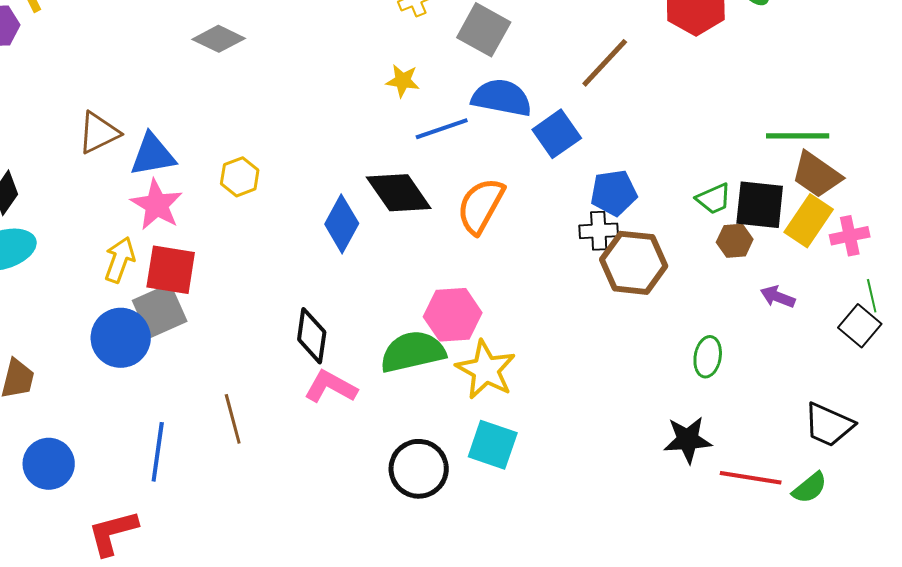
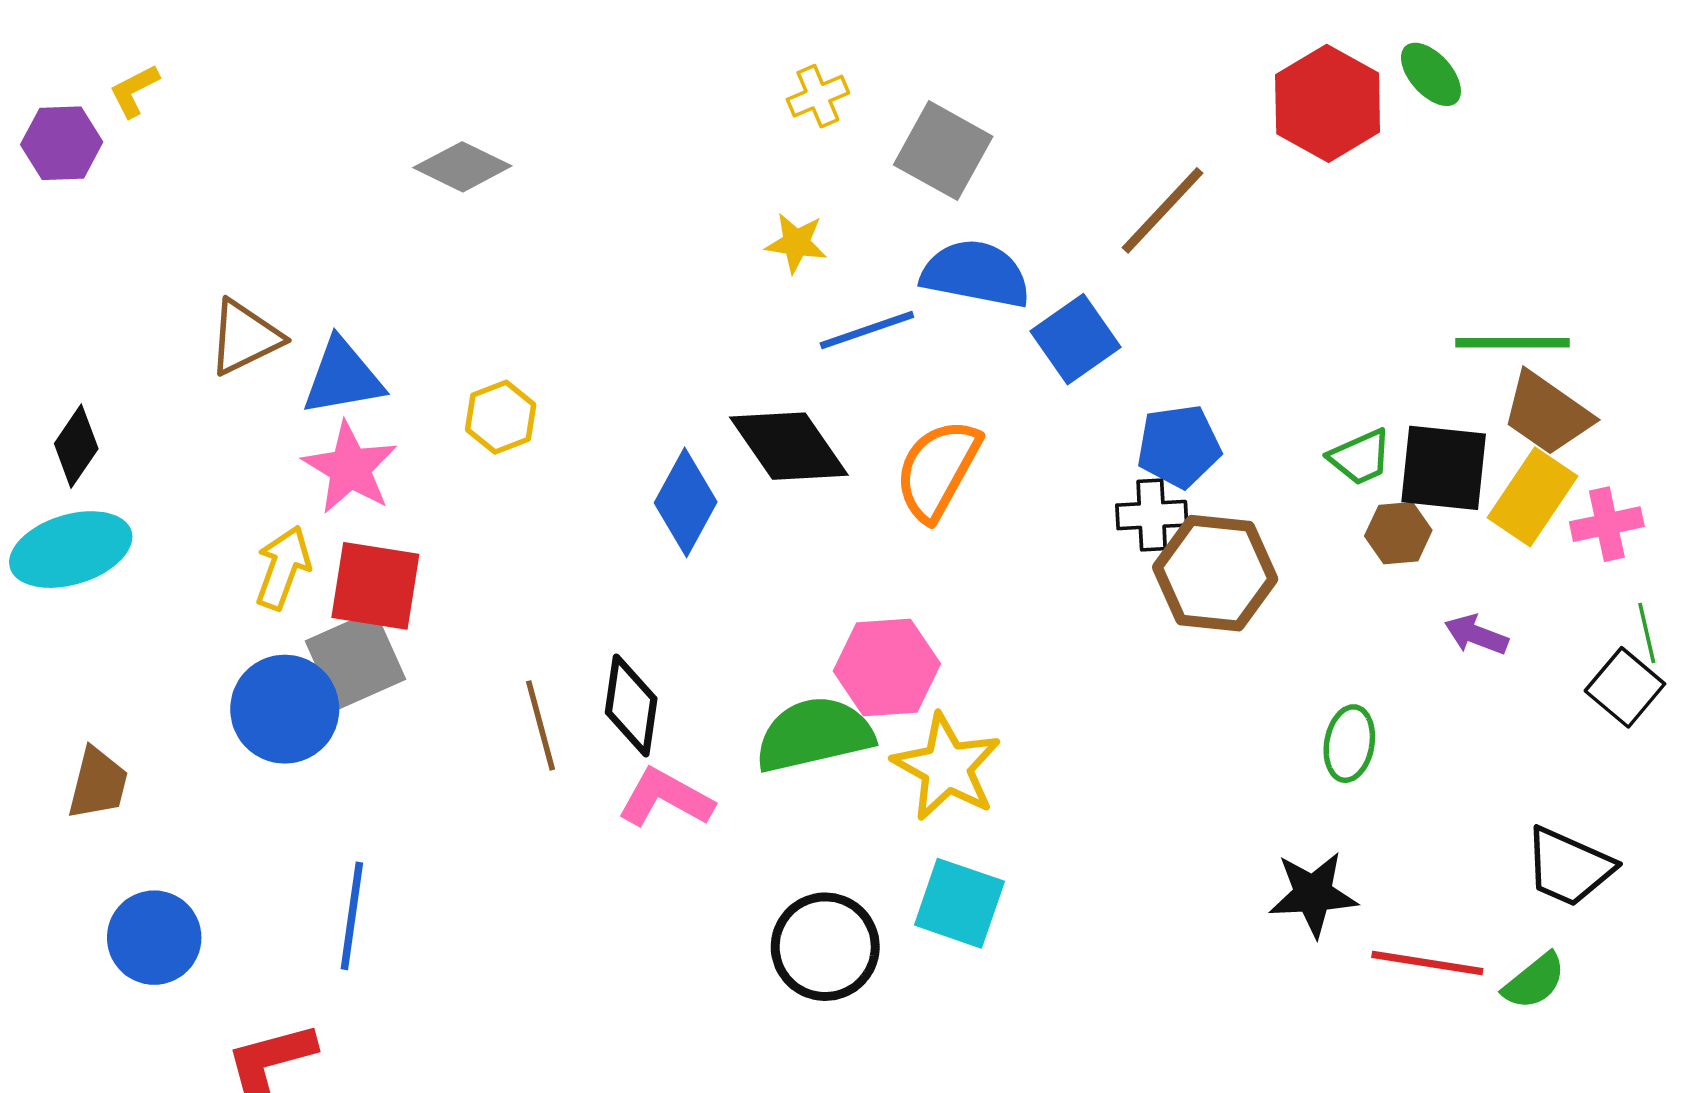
brown line: (233, 419) -> (540, 725), moved

